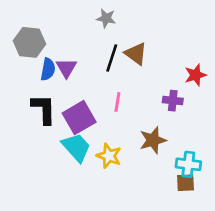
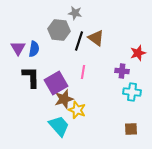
gray hexagon: (29, 42) -> (59, 30), moved
purple triangle: (66, 68) -> (18, 48), moved
brown star: (153, 140) -> (64, 99), moved
cyan trapezoid: (76, 147) -> (59, 126), moved
cyan cross: (188, 164) -> (132, 92), moved

